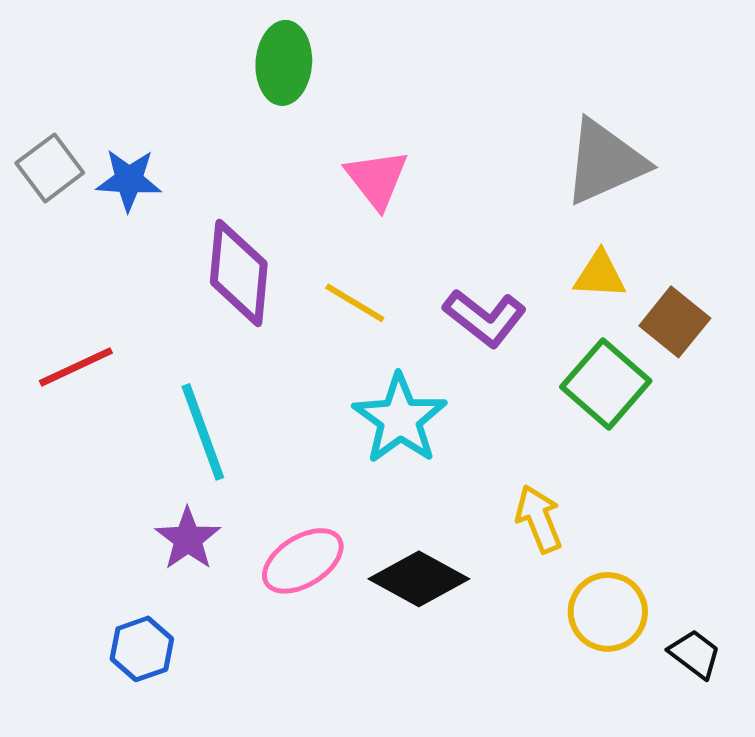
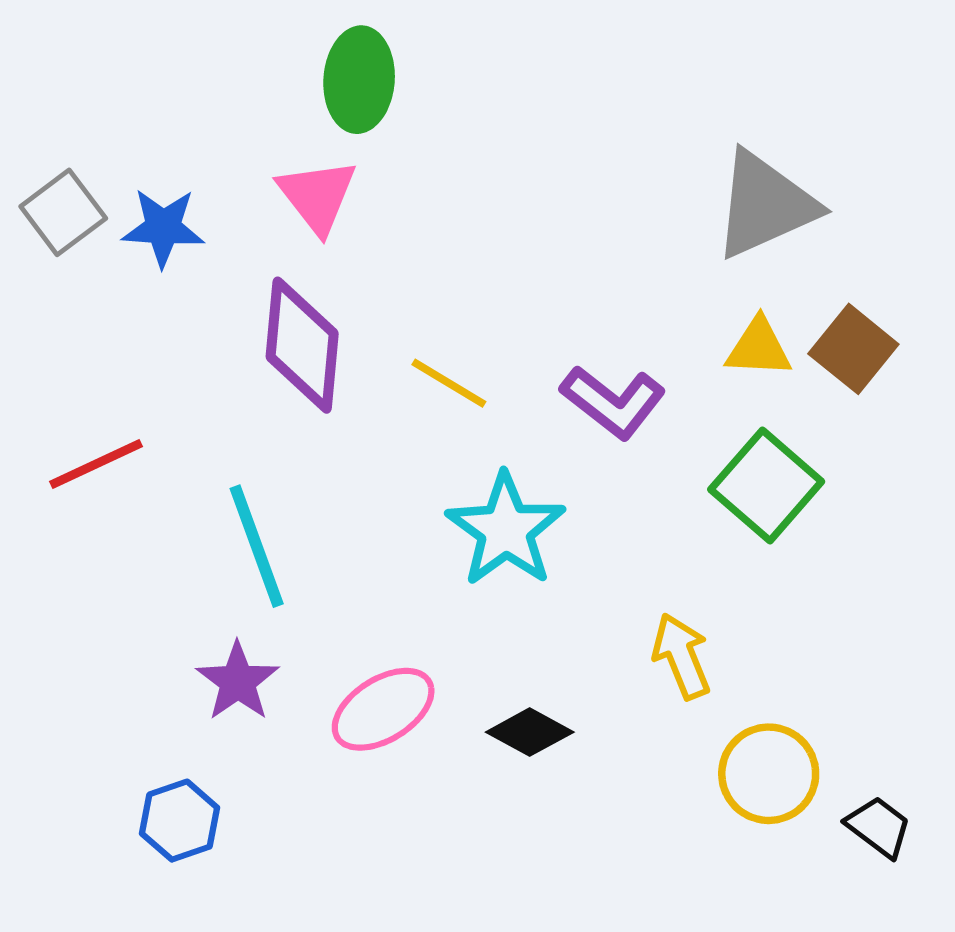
pink triangle: (377, 179) -> (317, 196), moved
brown square: (675, 322) -> (853, 349), moved
black diamond: (419, 579) -> (530, 732), size x0.7

